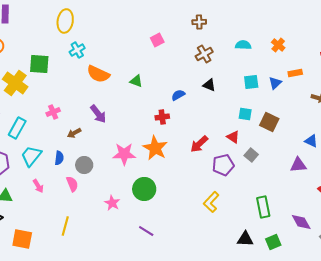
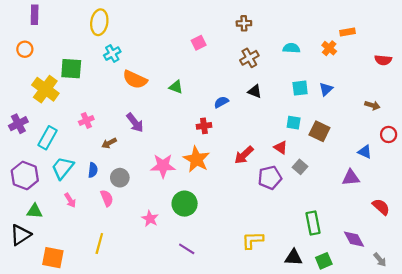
orange rectangle: (295, 73) -> (348, 32), moved
yellow L-shape: (211, 202) -> (253, 240), moved, turned 45

